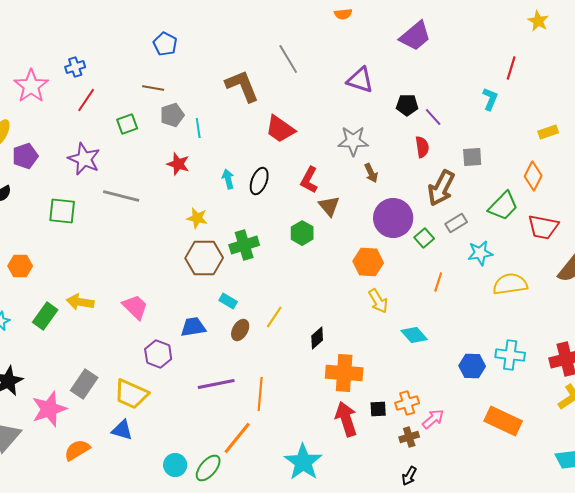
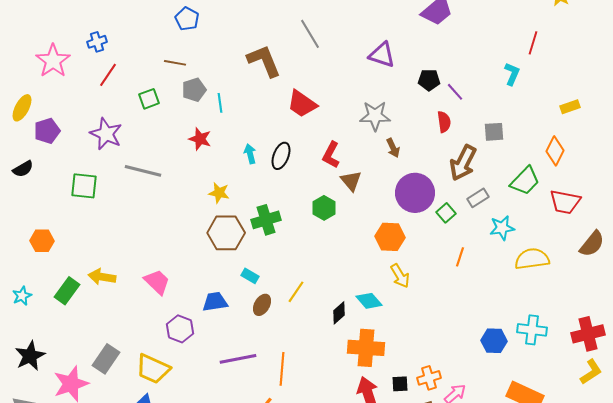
cyan diamond: (414, 335) -> (369, 301), moved

